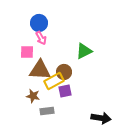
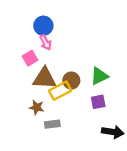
green triangle: (84, 51) -> (99, 76), moved
pink square: (27, 52) -> (30, 58), turned -32
purple square: (65, 91) -> (98, 102), moved

